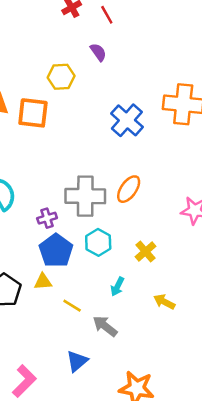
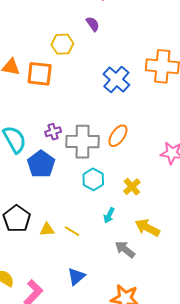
purple cross: (47, 218) -> (53, 132), moved
blue pentagon: (56, 251) -> (41, 164), moved
yellow triangle: (43, 282) -> (47, 230), moved
yellow arrow: (164, 302) -> (147, 228), size x1.4
gray arrow: (105, 326) -> (125, 249), moved

